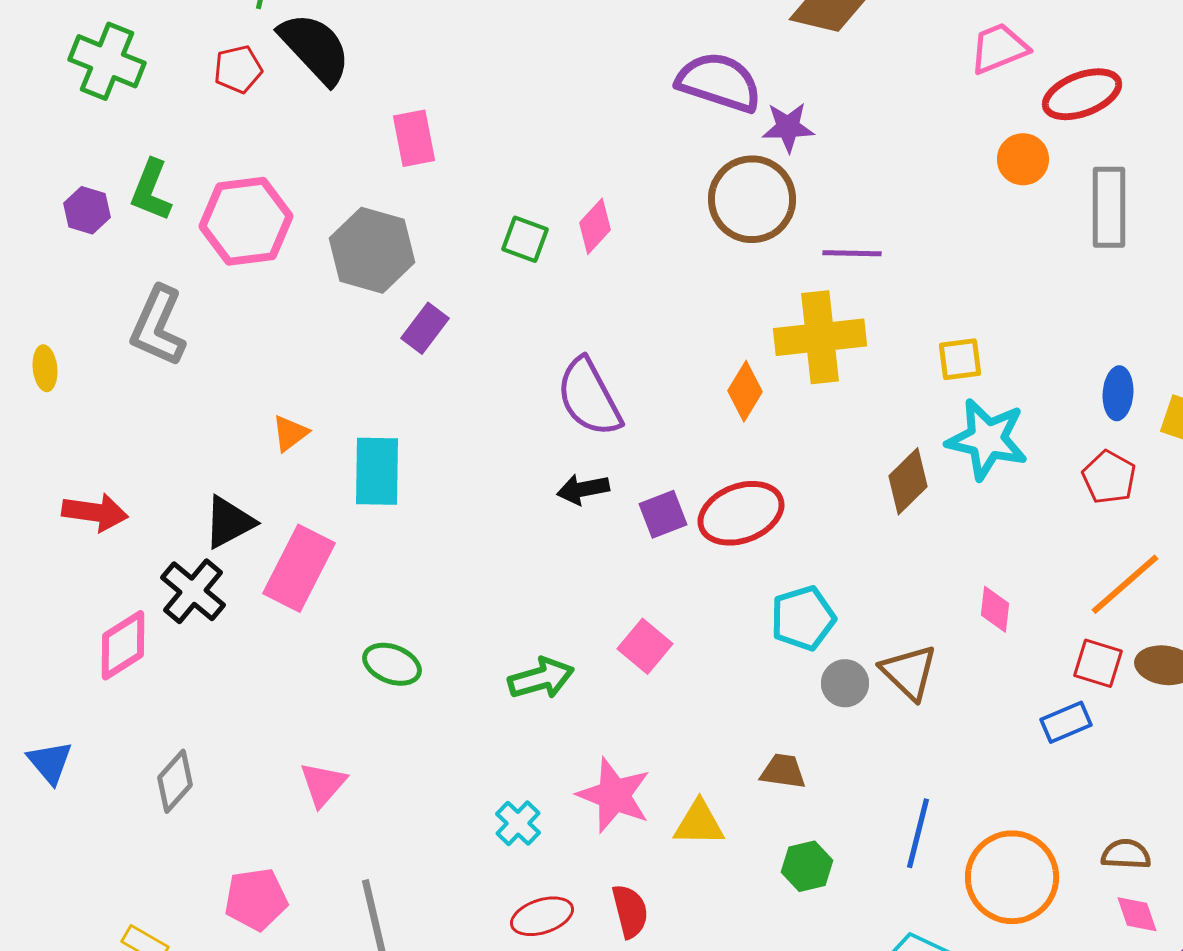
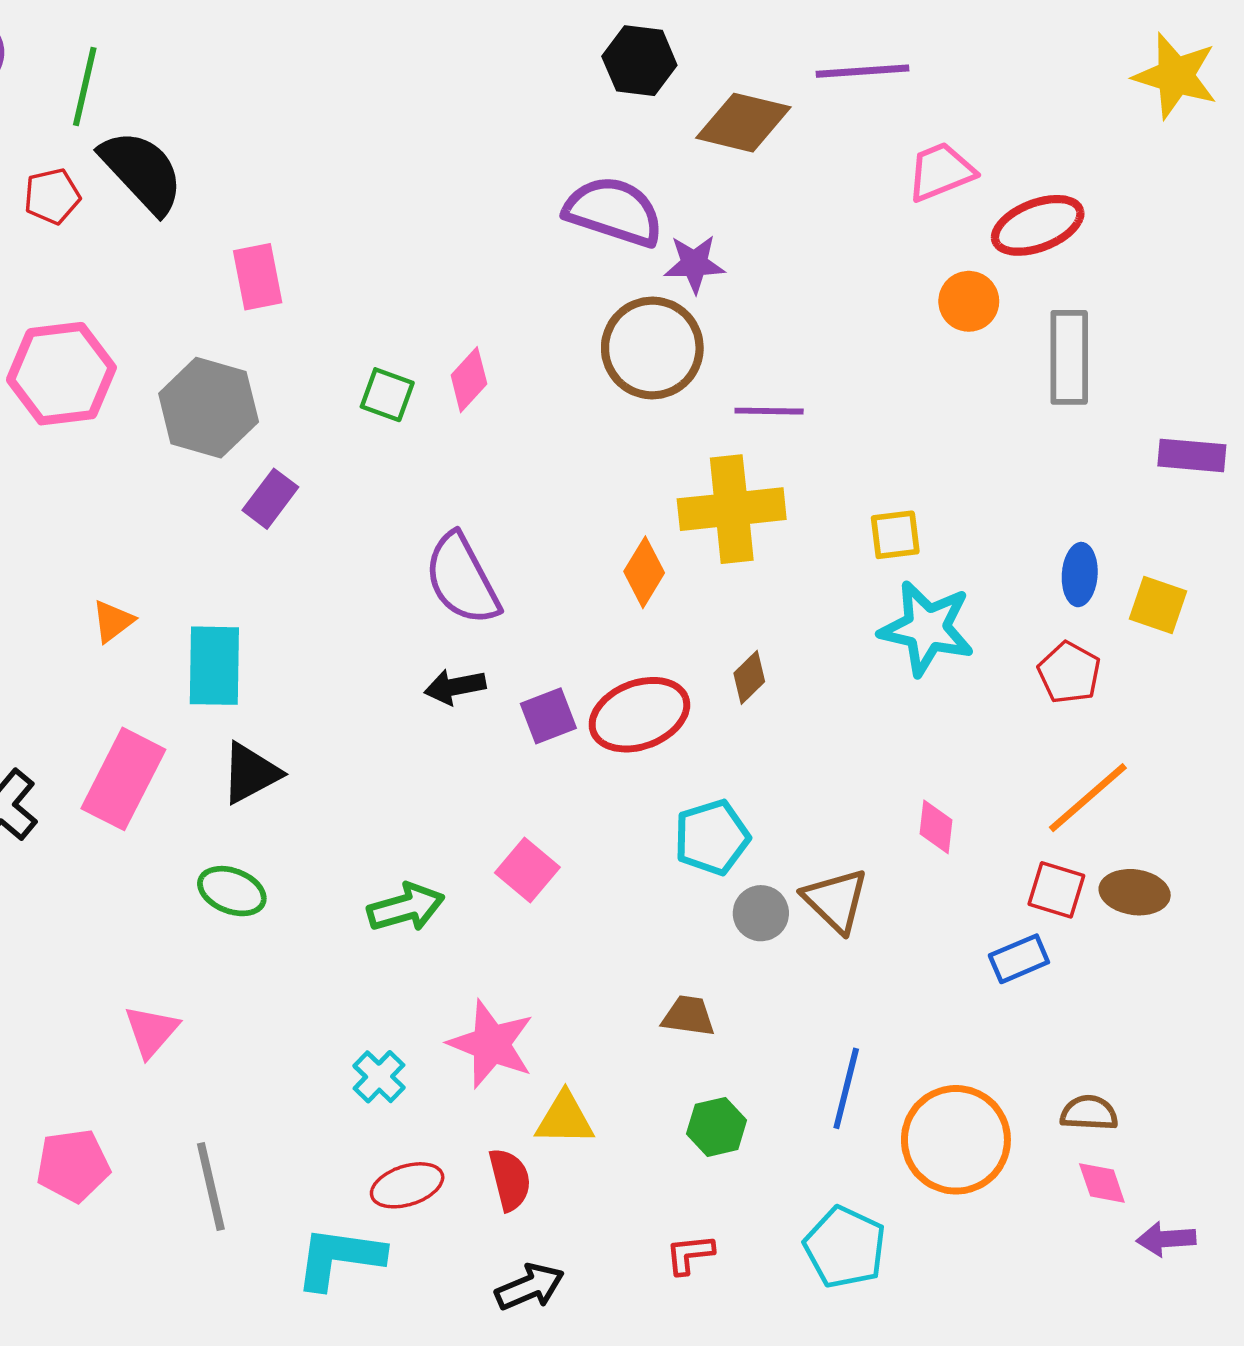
brown diamond: (908, 481) -> (749, 677), moved, size x0.7
black triangle: (229, 522) -> (251, 773), moved
yellow triangle: (699, 823) -> (565, 1119), moved

